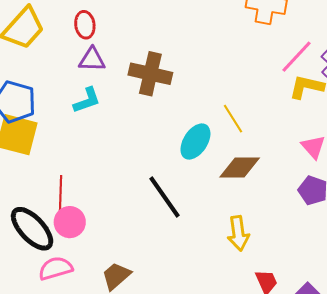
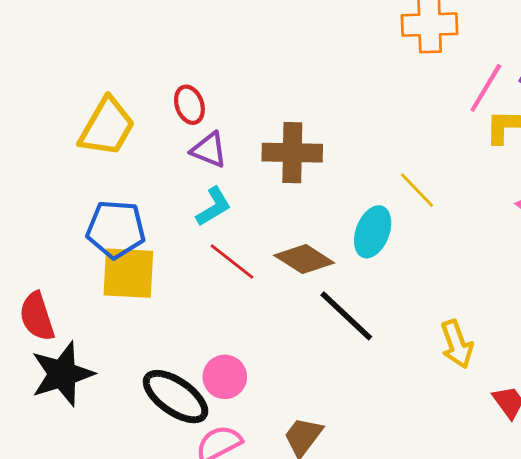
purple triangle: (92, 59) -> (209, 150), turned 32
brown diamond: (240, 167) -> (304, 259), moved, turned 45
red line: (60, 194) -> (232, 261), moved, turned -42

